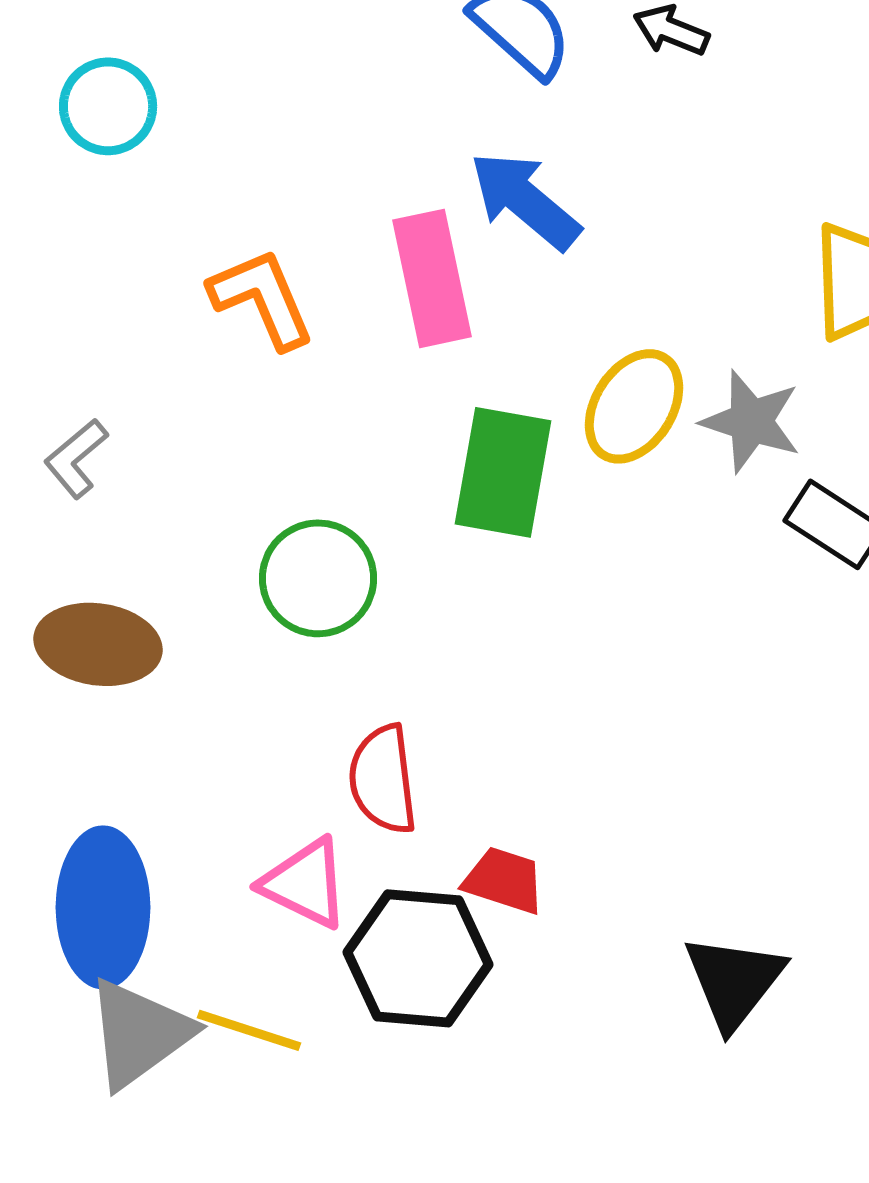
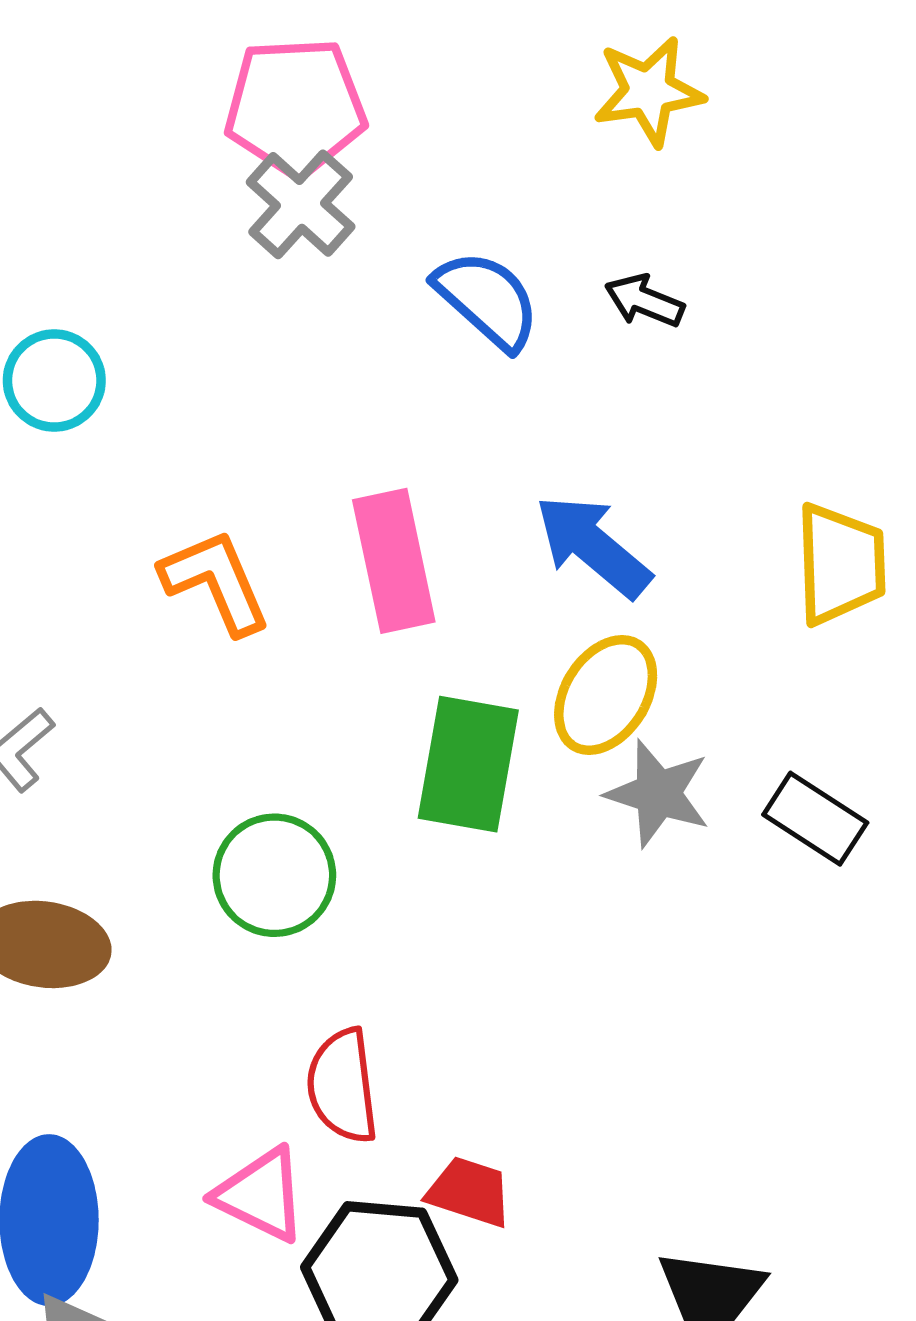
blue arrow: (525, 200) -> (593, 546), moved
gray star: (751, 421) -> (658, 793), moved

